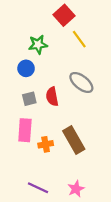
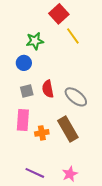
gray ellipse: (81, 82) -> (76, 97), moved

